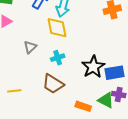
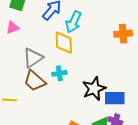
gray triangle: (30, 47) -> (33, 58), size x1.5
brown trapezoid: (53, 84) -> (35, 81), moved

